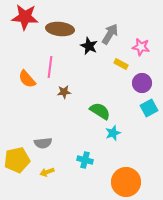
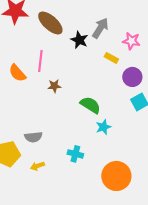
brown ellipse: (60, 29) -> (50, 23), turned 36

